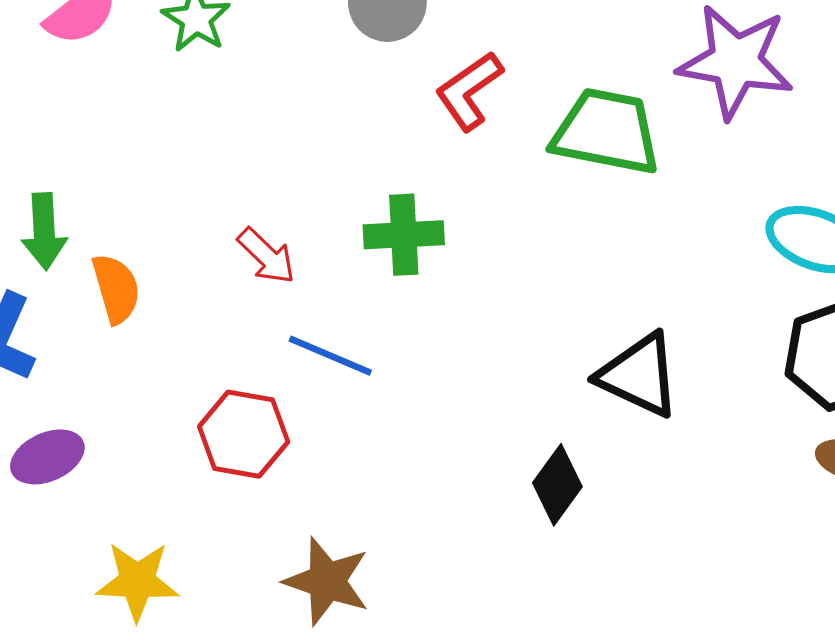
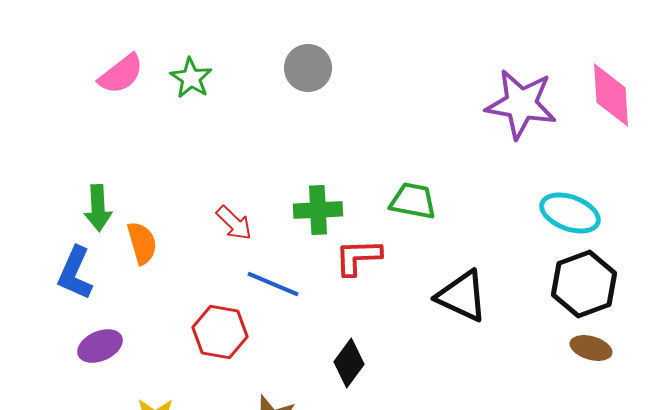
red L-shape: (469, 91) -> (358, 257), moved, turned 33
green trapezoid: (606, 132) -> (413, 201), moved, size x0.7
black diamond: (557, 485) -> (349, 363), moved

